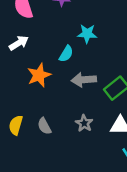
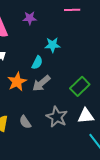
gray arrow: (84, 80) -> (41, 83), moved, turned -30
gray star: (84, 123) -> (57, 117), size x1.5

